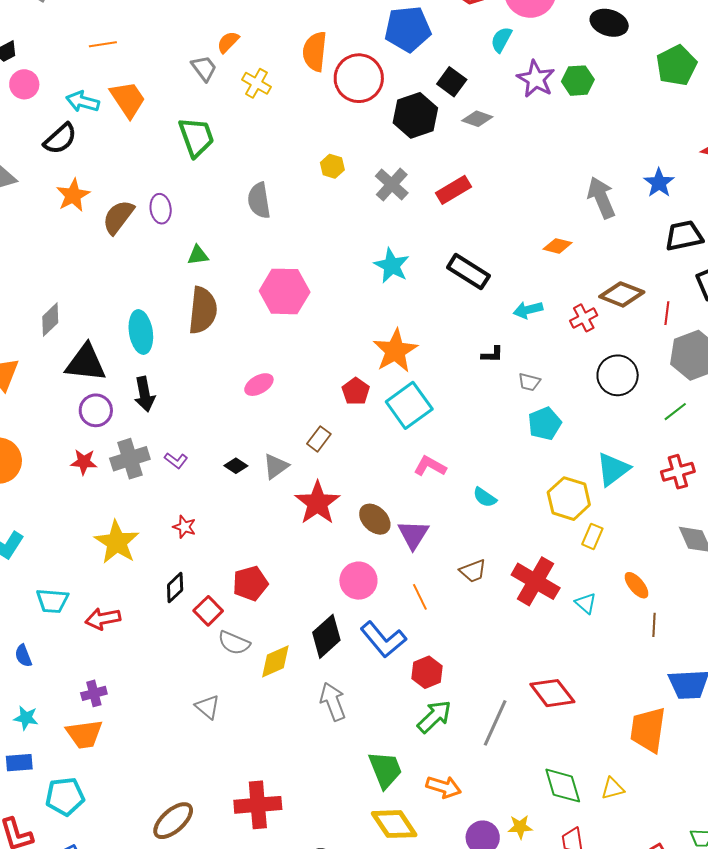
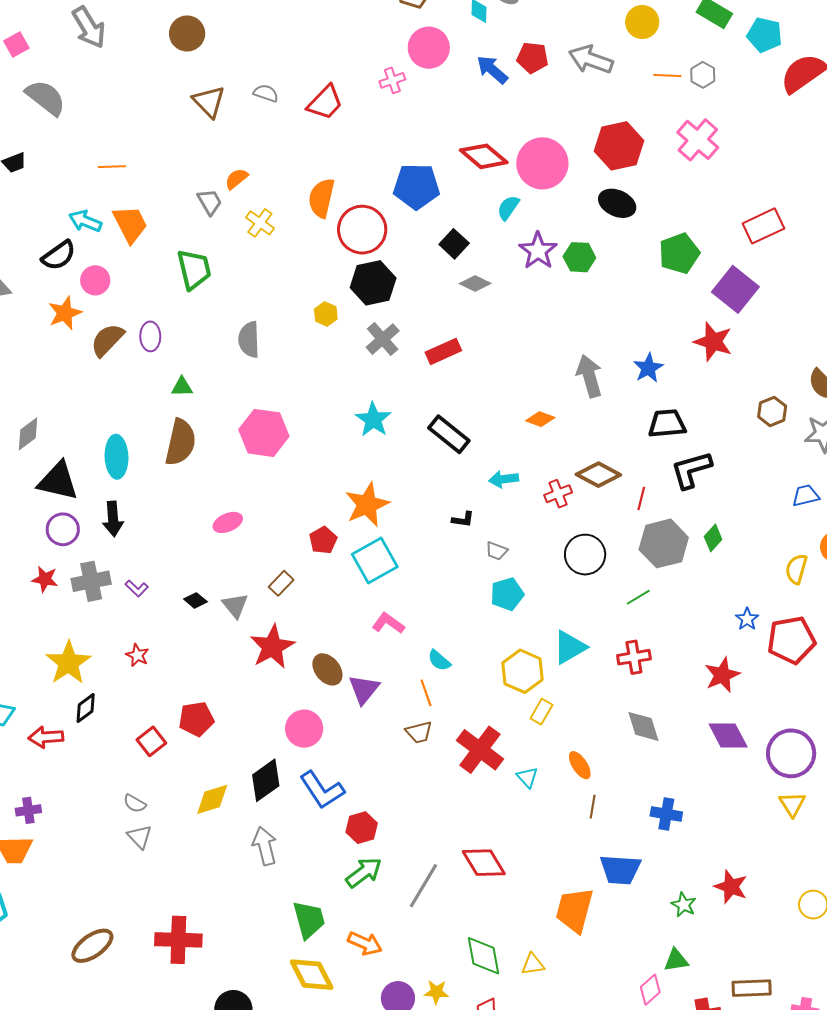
pink circle: (24, 84) -> (95, 280), moved
black hexagon: (415, 115) -> (373, 283), moved
gray triangle: (276, 466) -> (235, 606), turned -40
black diamond: (175, 588) -> (86, 708), moved
orange line: (420, 597) -> (426, 693), moved
gray semicircle: (234, 643) -> (135, 804), moved, size x0.7

